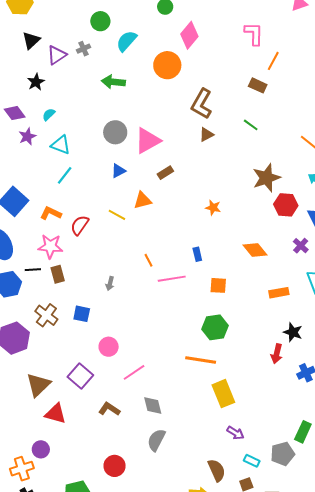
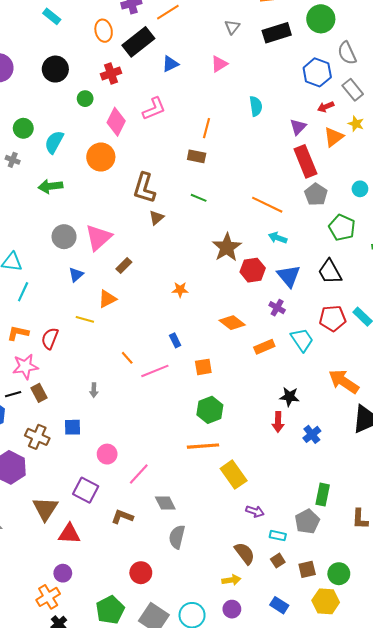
pink L-shape: (254, 34) -> (154, 109), moved, turned 80
gray cross: (84, 49) -> (13, 160), turned -32
orange rectangle: (279, 293) -> (264, 347), moved

